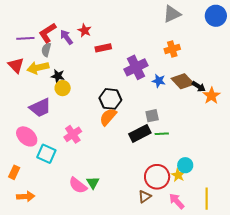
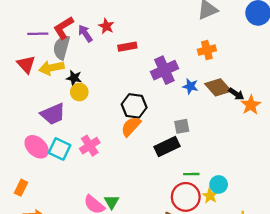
gray semicircle: (46, 50) -> (62, 47), size x1.5
green line: (162, 134) -> (191, 174), moved
cyan square: (46, 154) -> (60, 149), moved

